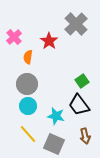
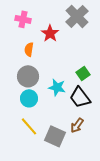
pink cross: (14, 37) -> (23, 19), moved, turned -35
cyan star: (56, 116) -> (57, 87), moved
brown arrow: (85, 136) -> (77, 125), moved, turned 49

